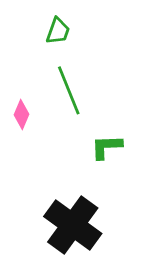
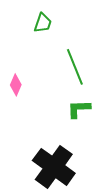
green line: (69, 90) -> (75, 67), moved

